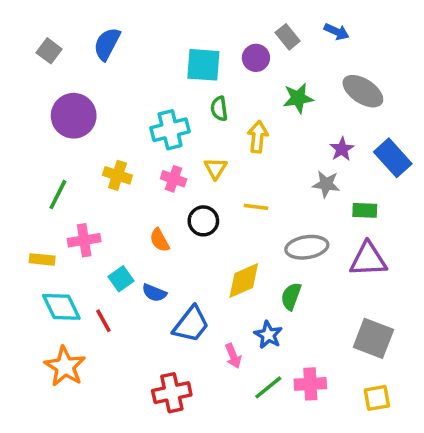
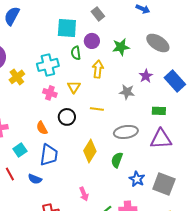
gray rectangle: (288, 37) -> (98, 14), moved
purple circle: (256, 58) -> (92, 41), moved
yellow cross: (117, 175) -> (17, 77), moved, turned 35
gray star: (326, 184) -> (127, 92), moved
yellow diamond: (244, 281) -> (90, 151), turned -35
blue semicircle: (154, 293) -> (35, 179), moved
blue trapezoid: (191, 324) -> (49, 155), moved, turned -30
blue star: (268, 335) -> (137, 179), moved

